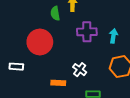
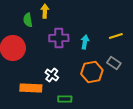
orange rectangle: (58, 83) -> (31, 88), size x1.5

